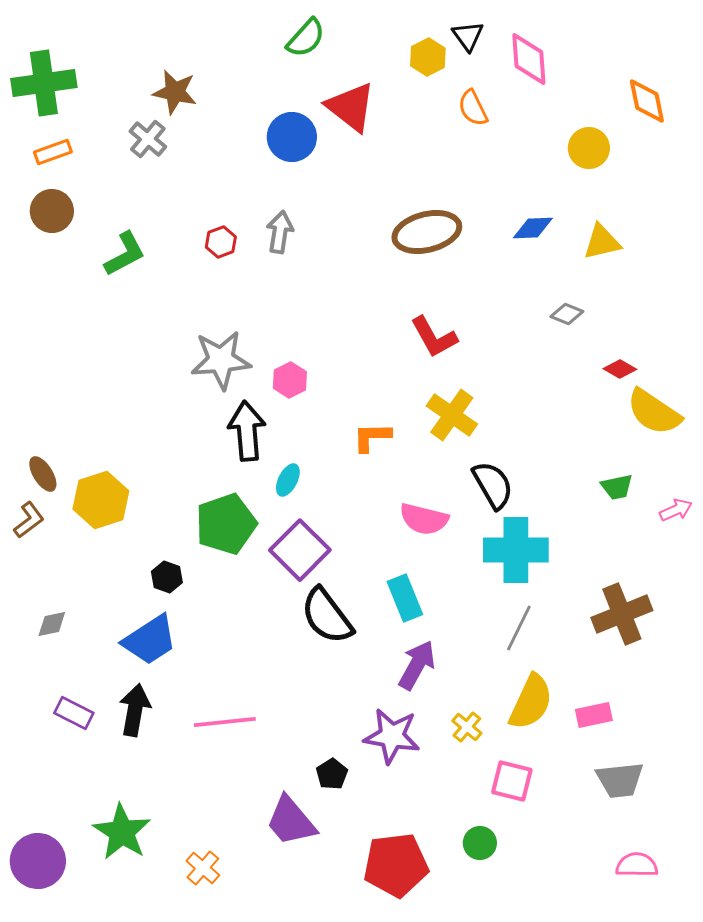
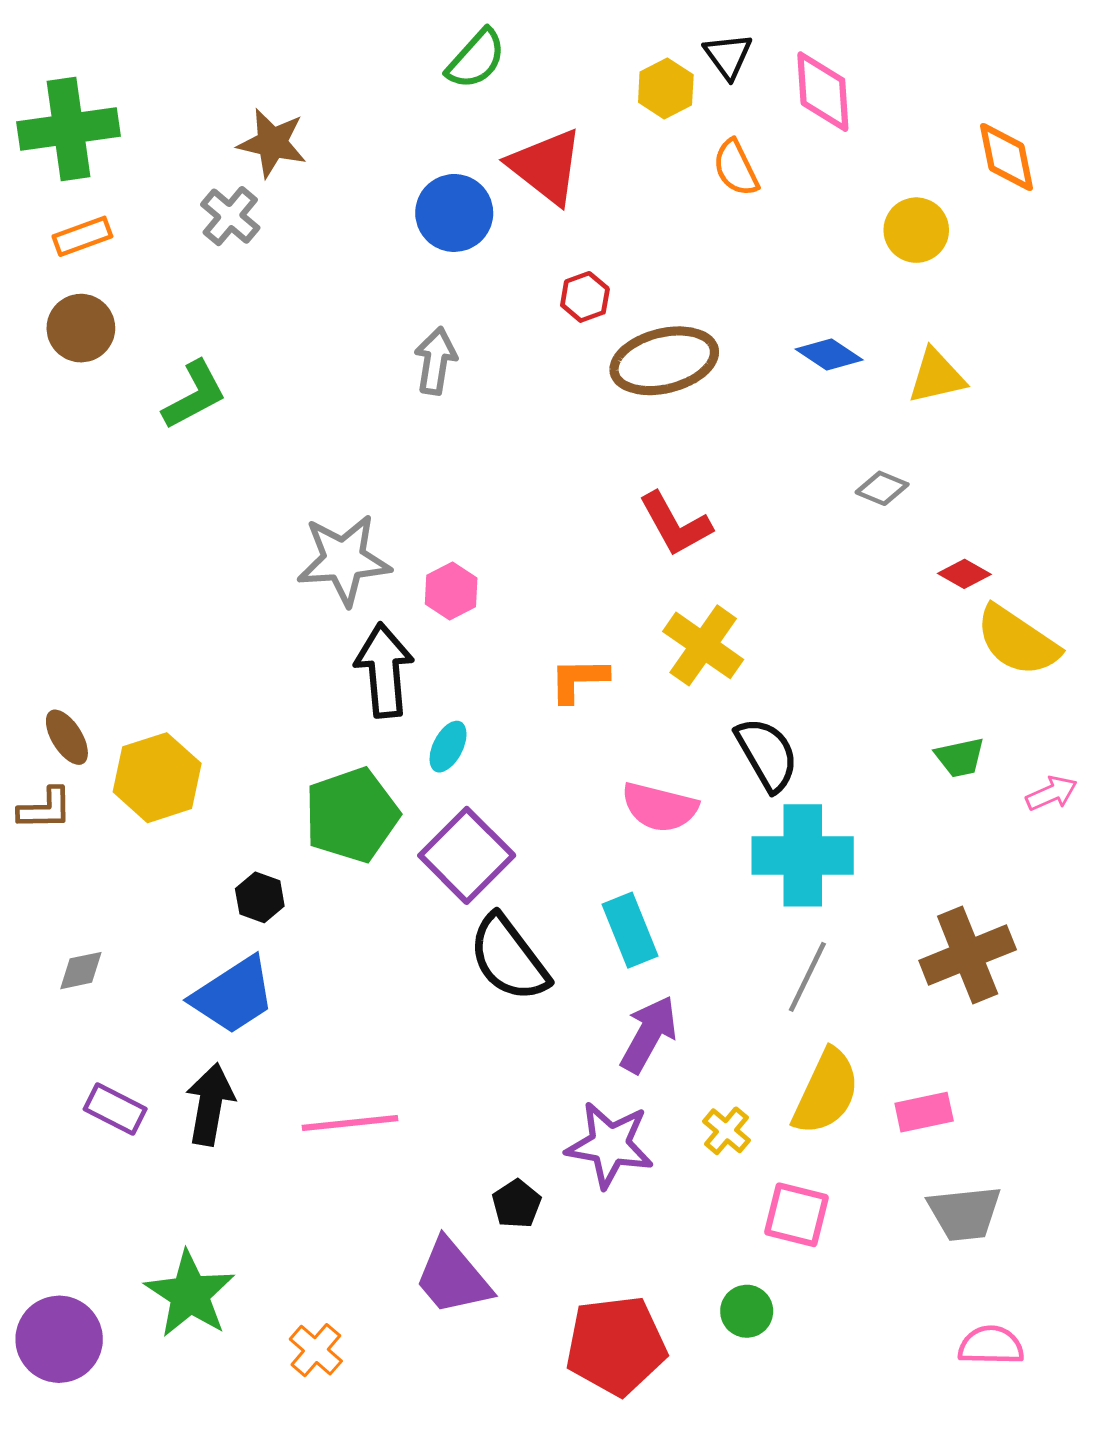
blue diamond: (533, 228) -> (829, 355), turned 36
red hexagon: (221, 242) -> (585, 297), moved
brown L-shape: (29, 520) -> (45, 809), turned 36

